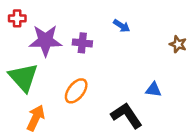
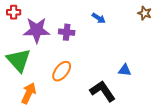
brown star: (178, 44) -> (145, 13), moved

